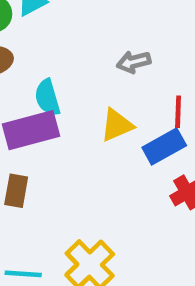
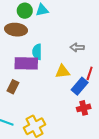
blue rectangle: (164, 147) -> (80, 86), turned -36

